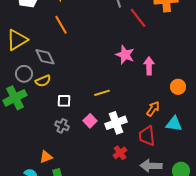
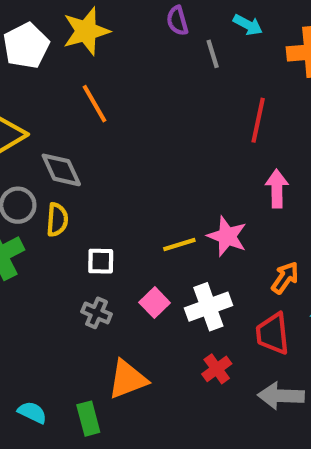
red line: (138, 18) -> (258, 120), moved, turned 50
pink star: (125, 55) -> (227, 236), moved
yellow semicircle: (43, 81) -> (57, 220), turned -63
orange triangle: (46, 157) -> (128, 379), moved, size x1.5

